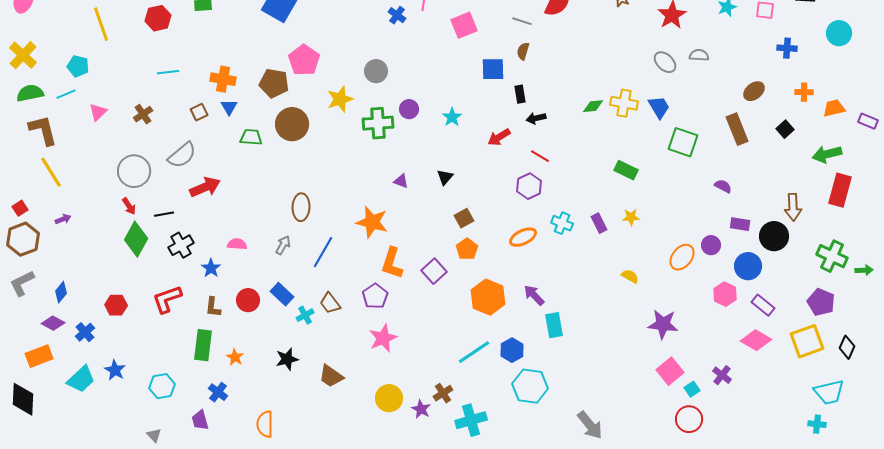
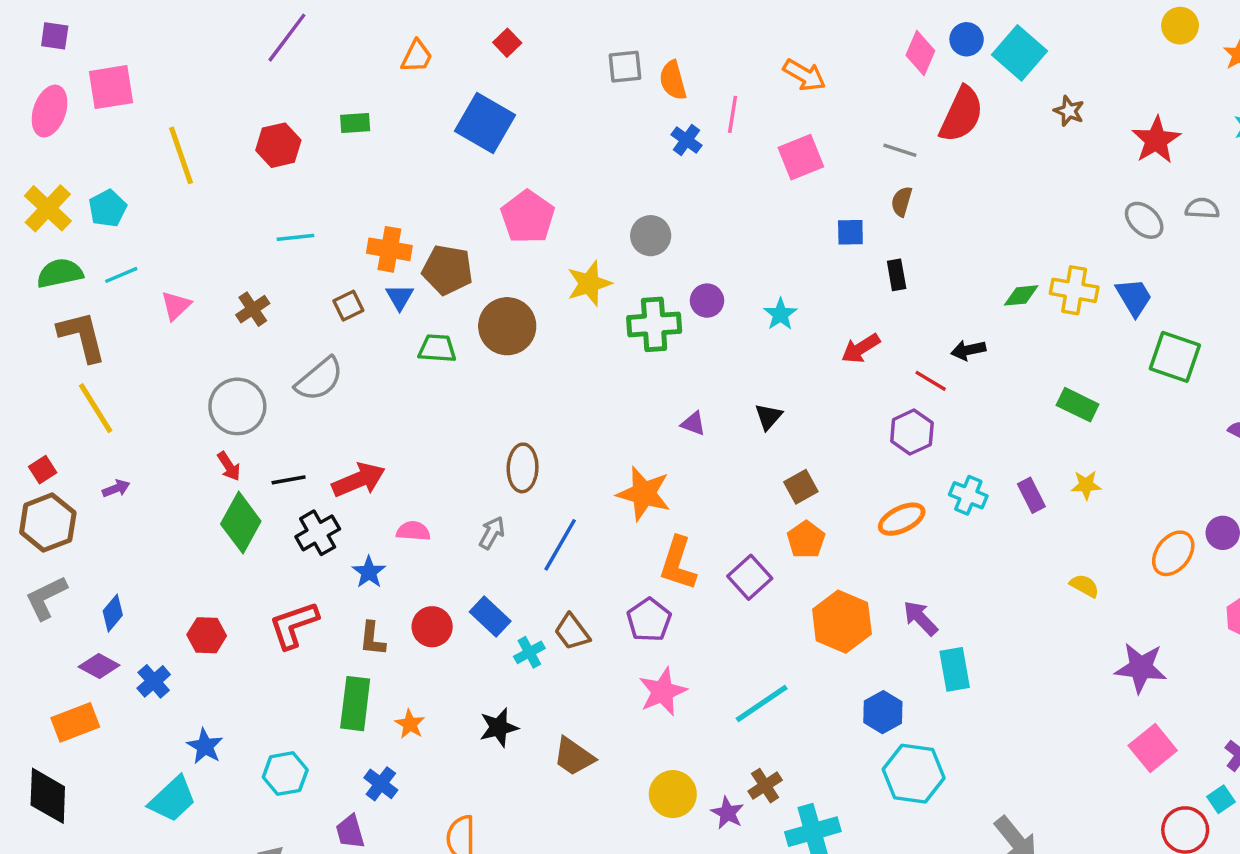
cyan pentagon: (78, 66) -> (108, 208), moved, turned 30
blue square: (493, 69) -> (850, 232), size x0.7
brown pentagon: (274, 83) -> (447, 270), moved
black arrow: (536, 118) -> (968, 350), moved
red arrow: (205, 187) -> (359, 480), moved
cyan line: (474, 352) -> (762, 704), moved
cyan trapezoid: (81, 379) -> (172, 799), moved
cyan square: (692, 389) -> (1221, 799), moved

